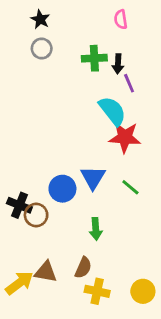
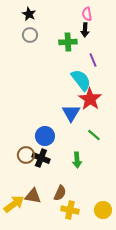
black arrow: (118, 64) -> (85, 30), moved
red star: (125, 137) -> (90, 99), turned 30
blue triangle: (93, 178) -> (71, 113), moved
black cross: (19, 205) -> (41, 158), moved
green arrow: (96, 229) -> (77, 160), moved

